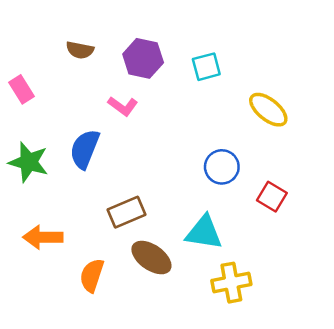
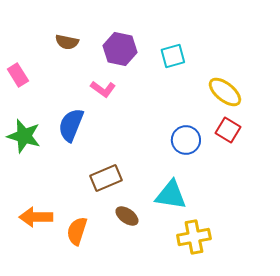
red square: (272, 197) -> (228, 130), moved
orange arrow: (43, 237) -> (36, 217), moved
brown ellipse: (151, 258) -> (127, 216), size x0.7

